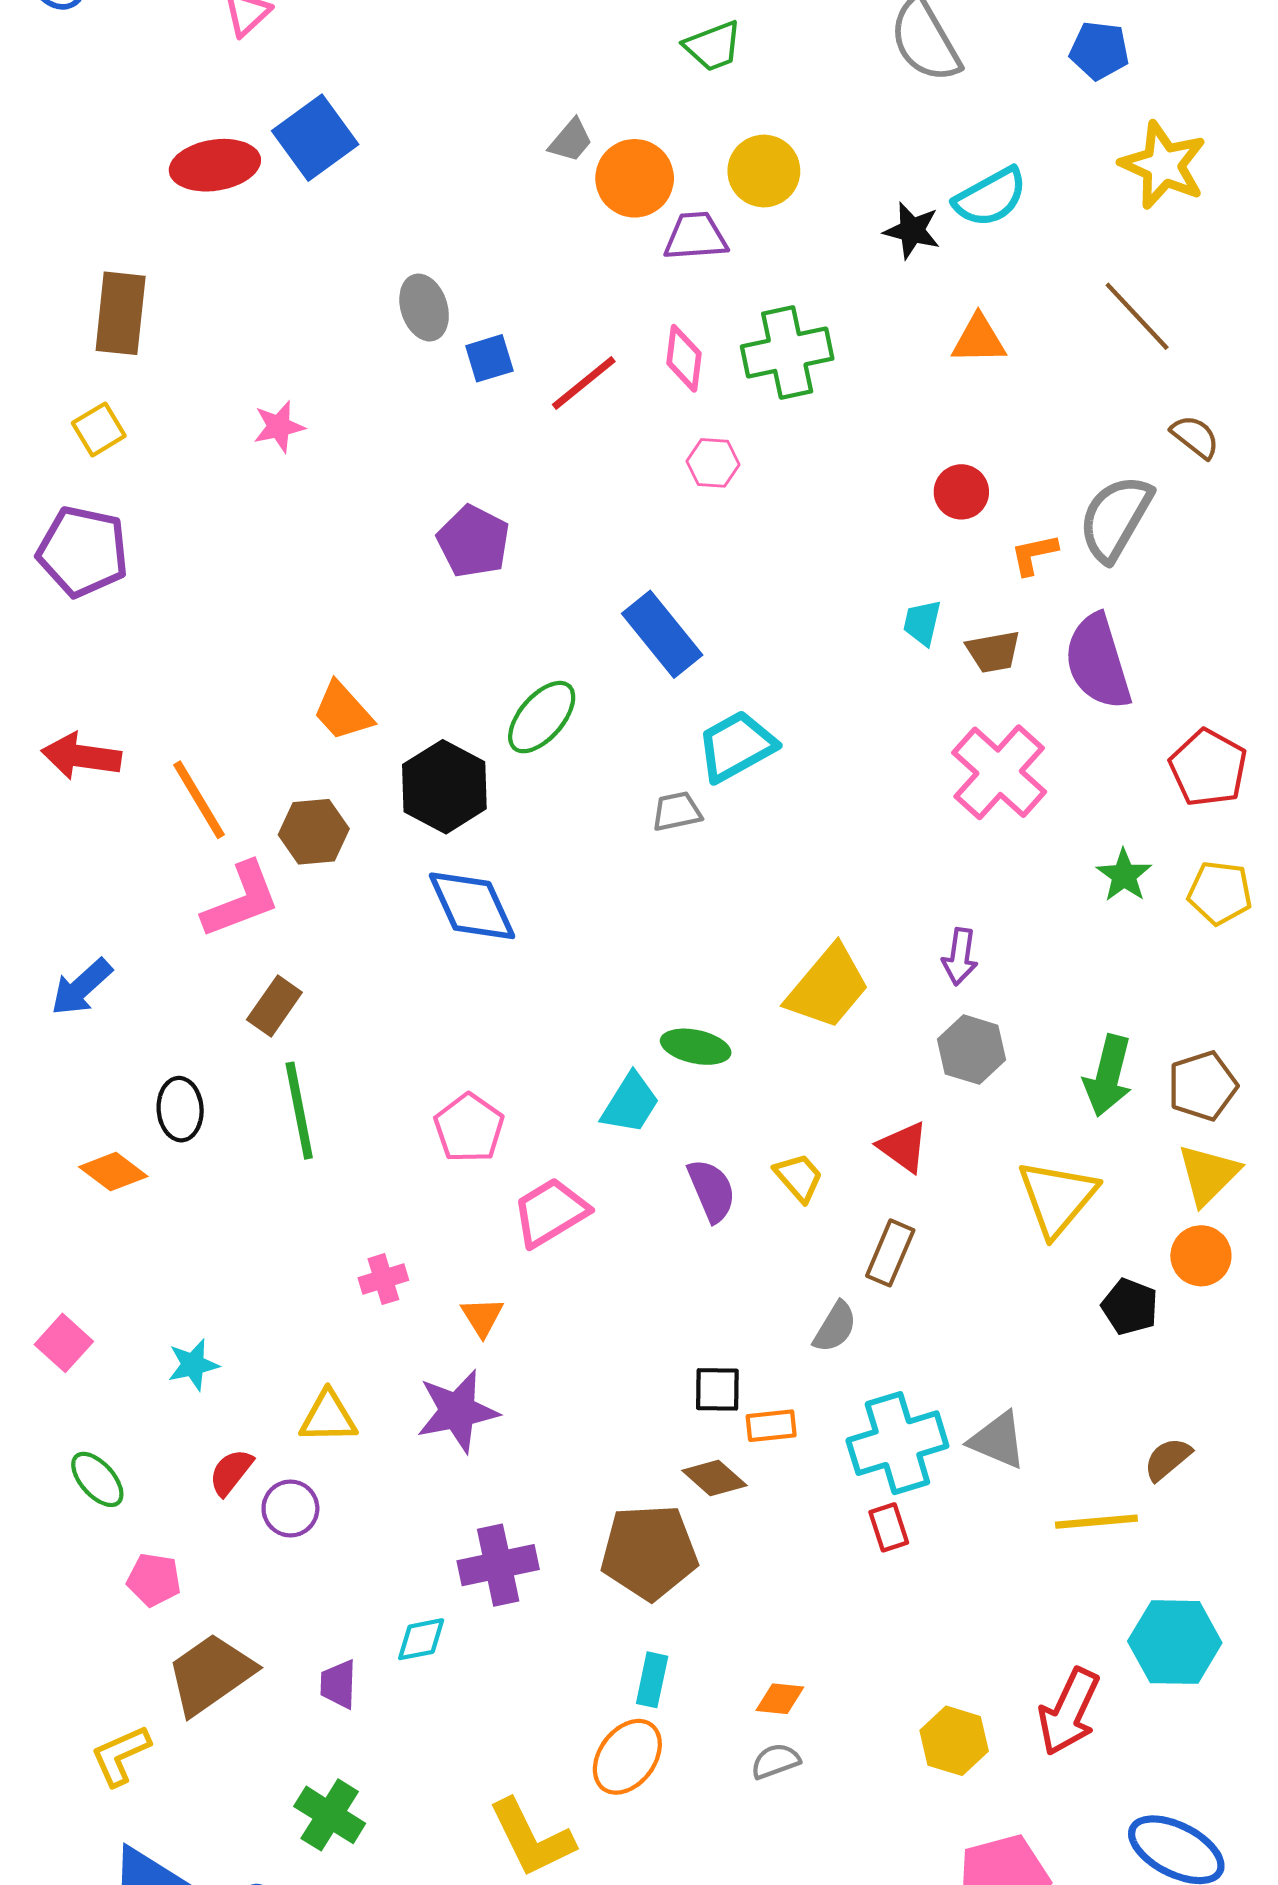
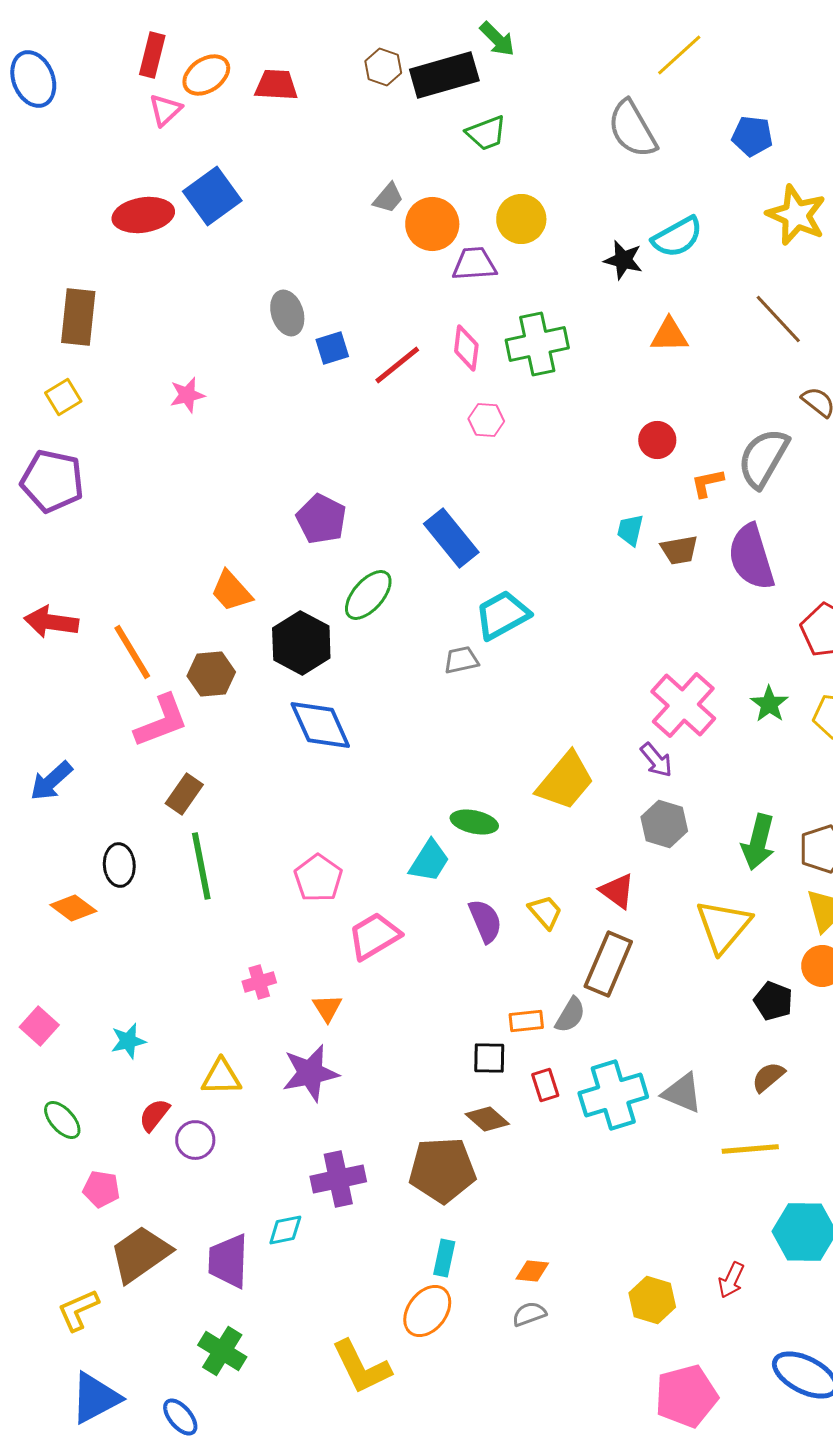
purple pentagon: (473, 541) -> (321, 519), moved
pink cross: (999, 772) -> (683, 705), moved
purple arrow: (960, 957) -> (656, 760), turned -48
brown rectangle: (890, 1253) -> (608, 964), size x1.4
orange rectangle: (771, 1426) -> (526, 1021), moved
brown semicircle: (1168, 1459) -> (768, 1077), moved
red rectangle: (889, 1527) -> (545, 1085), moved
purple trapezoid: (338, 1684) -> (228, 1261), size x1.6
red arrow: (1069, 1712) -> (731, 1280), size x0.6

